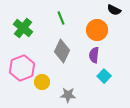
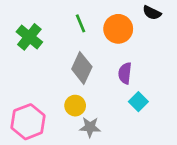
orange circle: (97, 30) -> (118, 29), moved
pink hexagon: (22, 68) -> (28, 122), moved
yellow circle: (42, 82) -> (75, 106), moved

